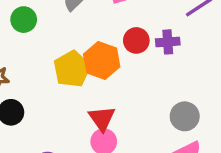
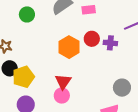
yellow pentagon: (72, 69) -> (23, 77), moved
gray circle: (185, 116) -> (122, 88), moved

